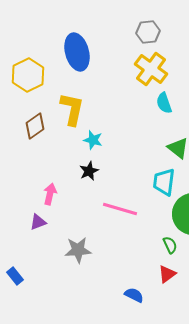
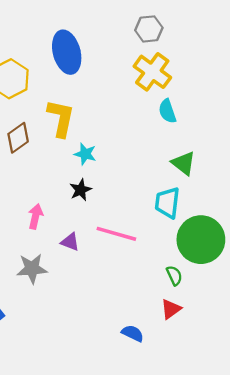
purple triangle: (38, 222) -> (70, 242), moved, turned 42
gray star: (78, 250) -> (32, 269), moved

